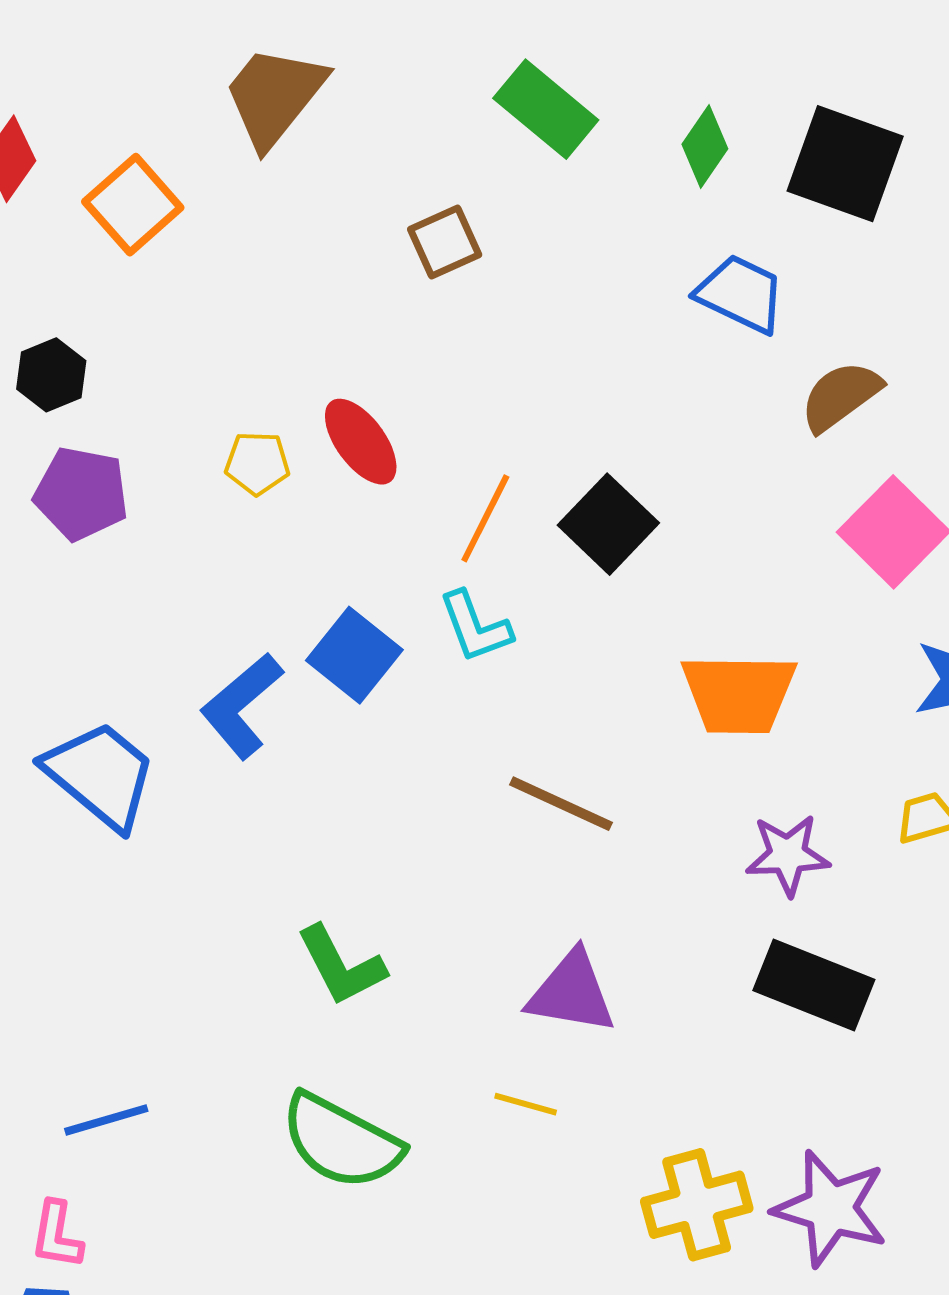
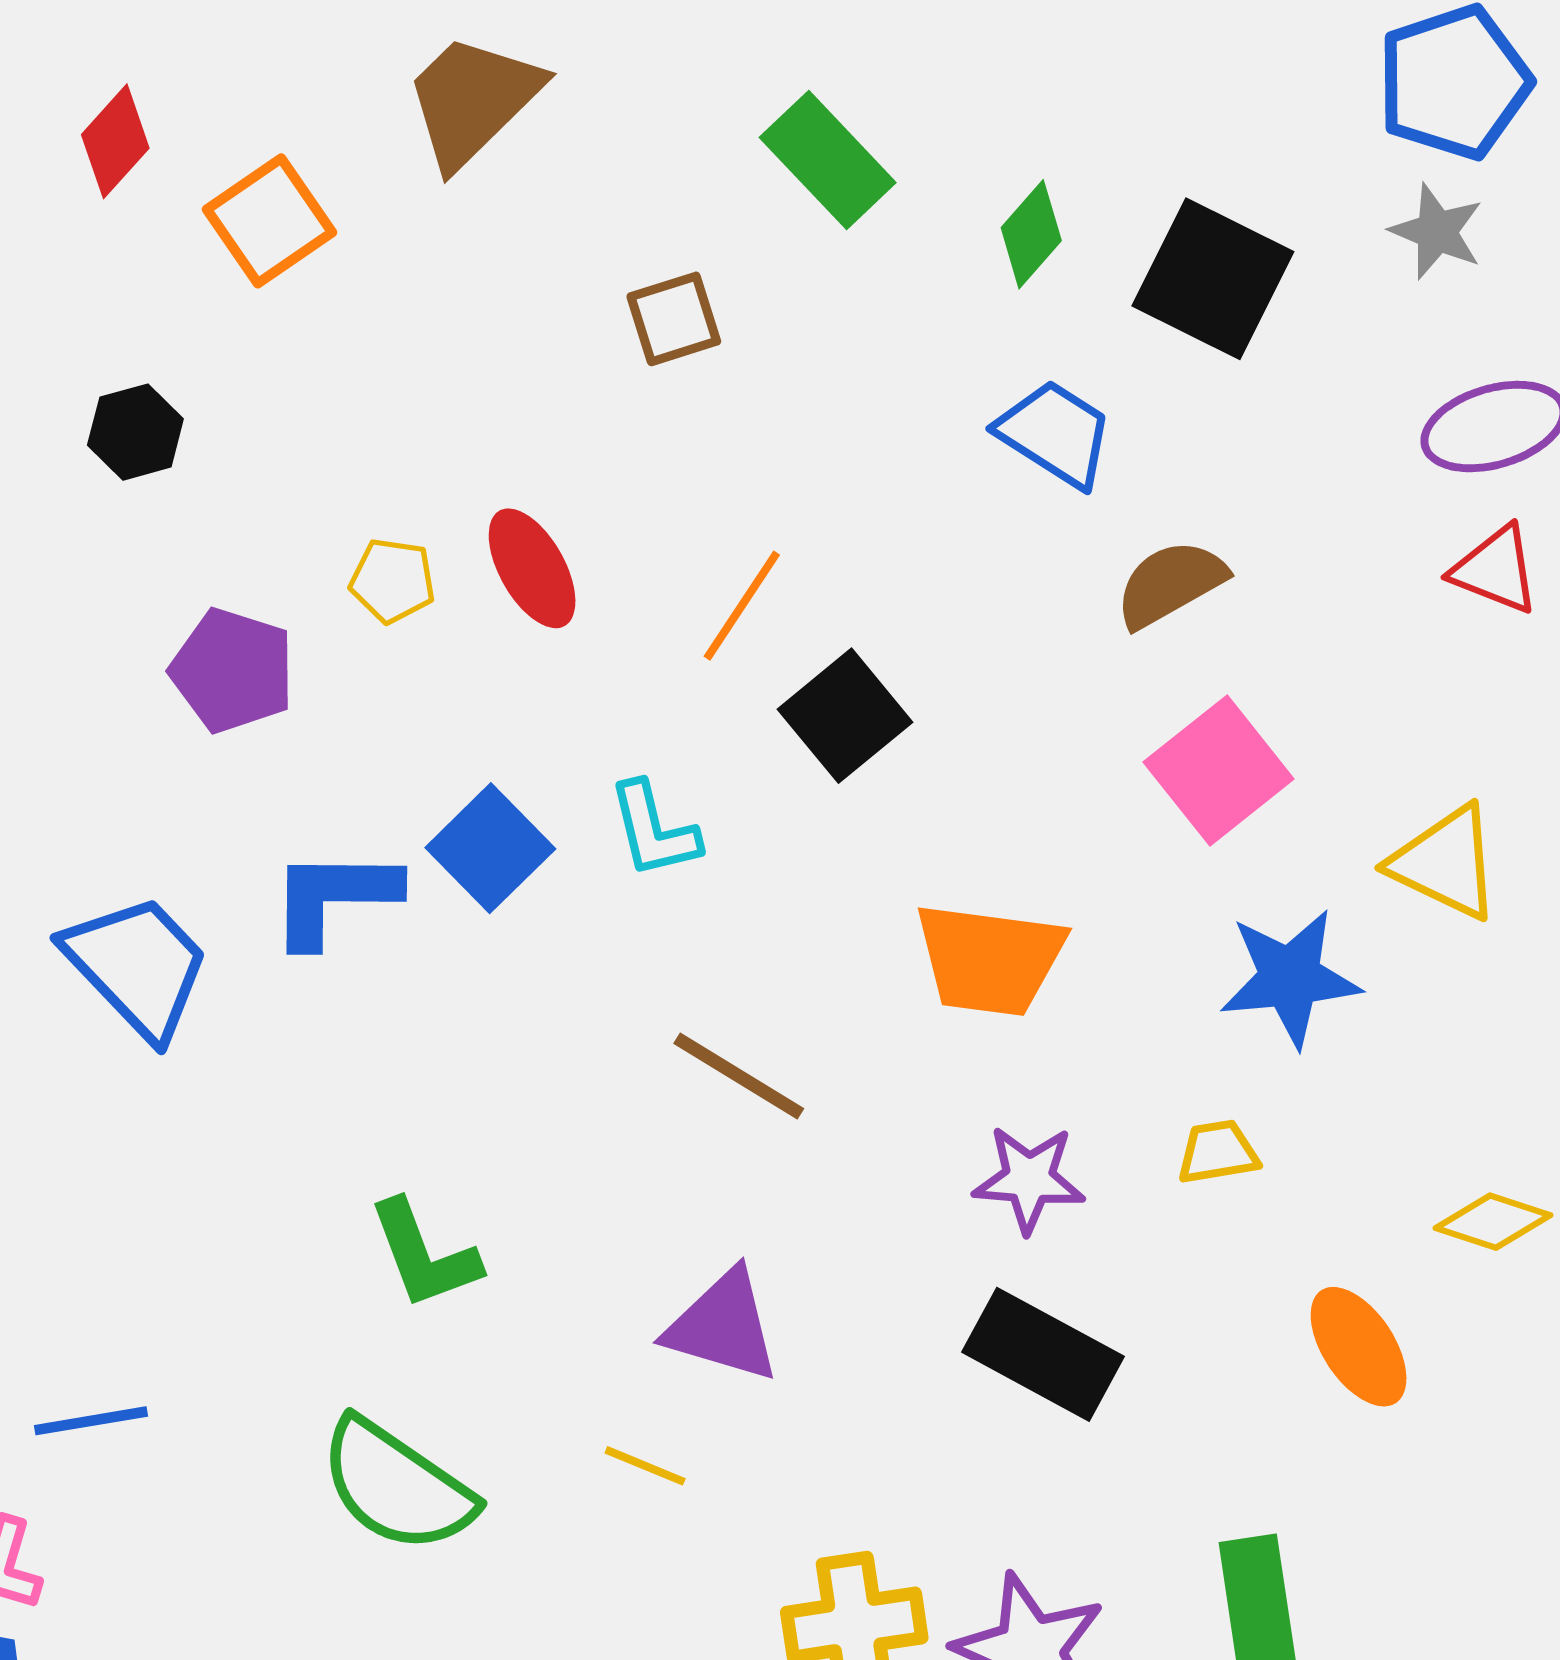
purple pentagon: (81, 494) -> (233, 670), moved
orange line: (485, 518) -> (742, 606), moved
blue L-shape: (242, 706) -> (334, 897), turned 34

